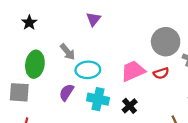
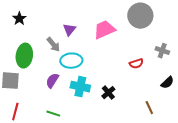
purple triangle: (93, 19) -> (69, 30), moved
gray circle: (166, 42) -> (140, 16), moved
pink trapezoid: (133, 71) -> (104, 30), moved

